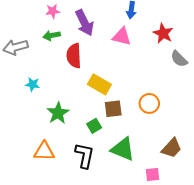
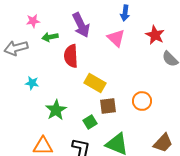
pink star: (53, 11) -> (33, 21), moved
pink triangle: (122, 37) -> (116, 38), turned 30

